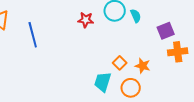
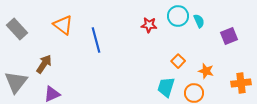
orange cross: (178, 52) -> (241, 83), moved
orange square: (120, 63) -> (178, 61), moved

